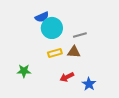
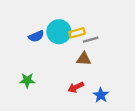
blue semicircle: (42, 17) -> (36, 36), moved
yellow rectangle: (55, 53) -> (77, 33), moved

